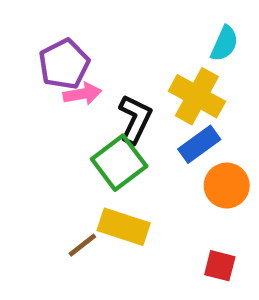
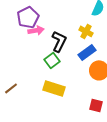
yellow cross: (197, 96) -> (86, 31), size x0.6
green square: (119, 163) -> (52, 60), size x0.7
brown line: (82, 245) -> (11, 88), moved

